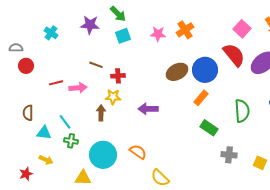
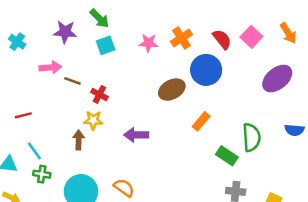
red semicircle: (234, 55) -> (222, 39), moved, size x0.7
blue circle: (205, 70) -> (206, 70), moved
red cross: (118, 76) -> (99, 94), turned 32
red line: (56, 83) -> (23, 115), moved
pink arrow: (78, 88) -> (50, 67), moved
green rectangle: (209, 128) -> (227, 156), moved

